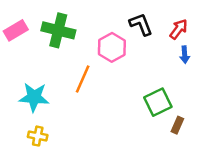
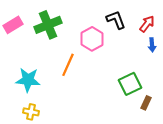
green cross: (58, 30) -> (48, 25), turned -36

